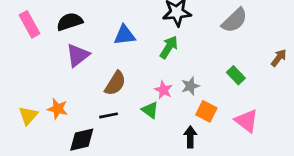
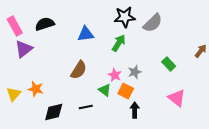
gray semicircle: (235, 20) -> (153, 23), moved
purple triangle: (78, 55) -> (24, 49), moved
orange square: (206, 111) -> (126, 91), moved
black line: (109, 115) -> (86, 107), moved

